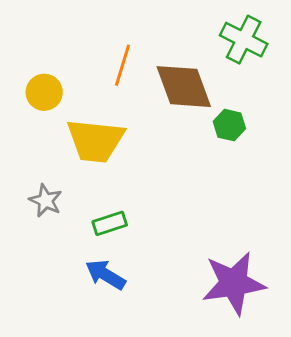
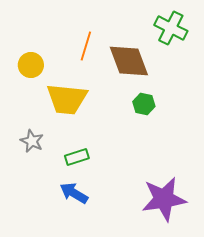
green hexagon: (229, 125) -> (144, 104), moved

